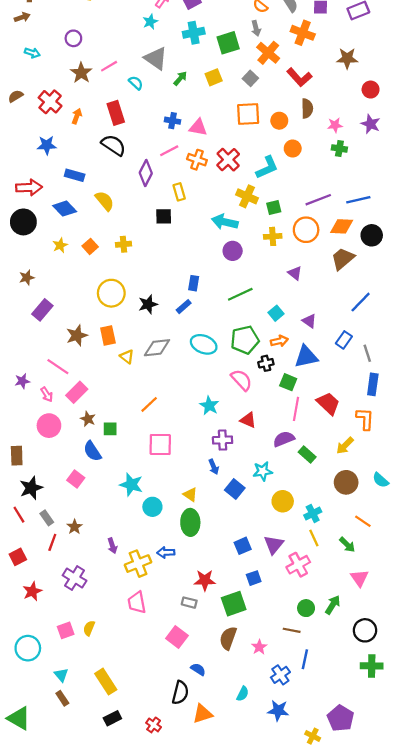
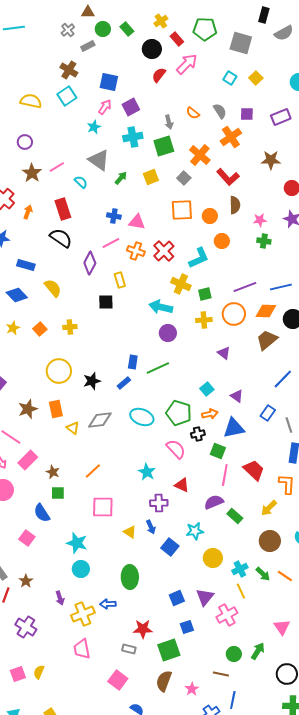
gray arrow: (256, 28) -> (169, 122), moved
orange cross: (303, 33) -> (231, 137), turned 35
green line: (240, 294) -> (158, 368), moved
green pentagon: (245, 340) -> (179, 413), turned 30
brown star: (88, 419) -> (53, 472), moved
yellow triangle: (190, 495) -> (130, 532), moved
cyan circle: (152, 507) -> (81, 569), moved
green arrow: (347, 545) -> (263, 574), moved

